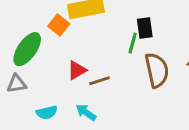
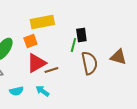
orange square: (59, 25) -> (30, 41), moved, turned 32
red triangle: (77, 70) -> (36, 63), size x1.5

